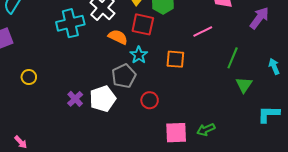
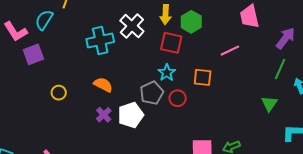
orange semicircle: (118, 37) -> (103, 85), moved
green line: (233, 58) -> (280, 69), moved
red circle: (150, 100) -> (178, 98), moved

